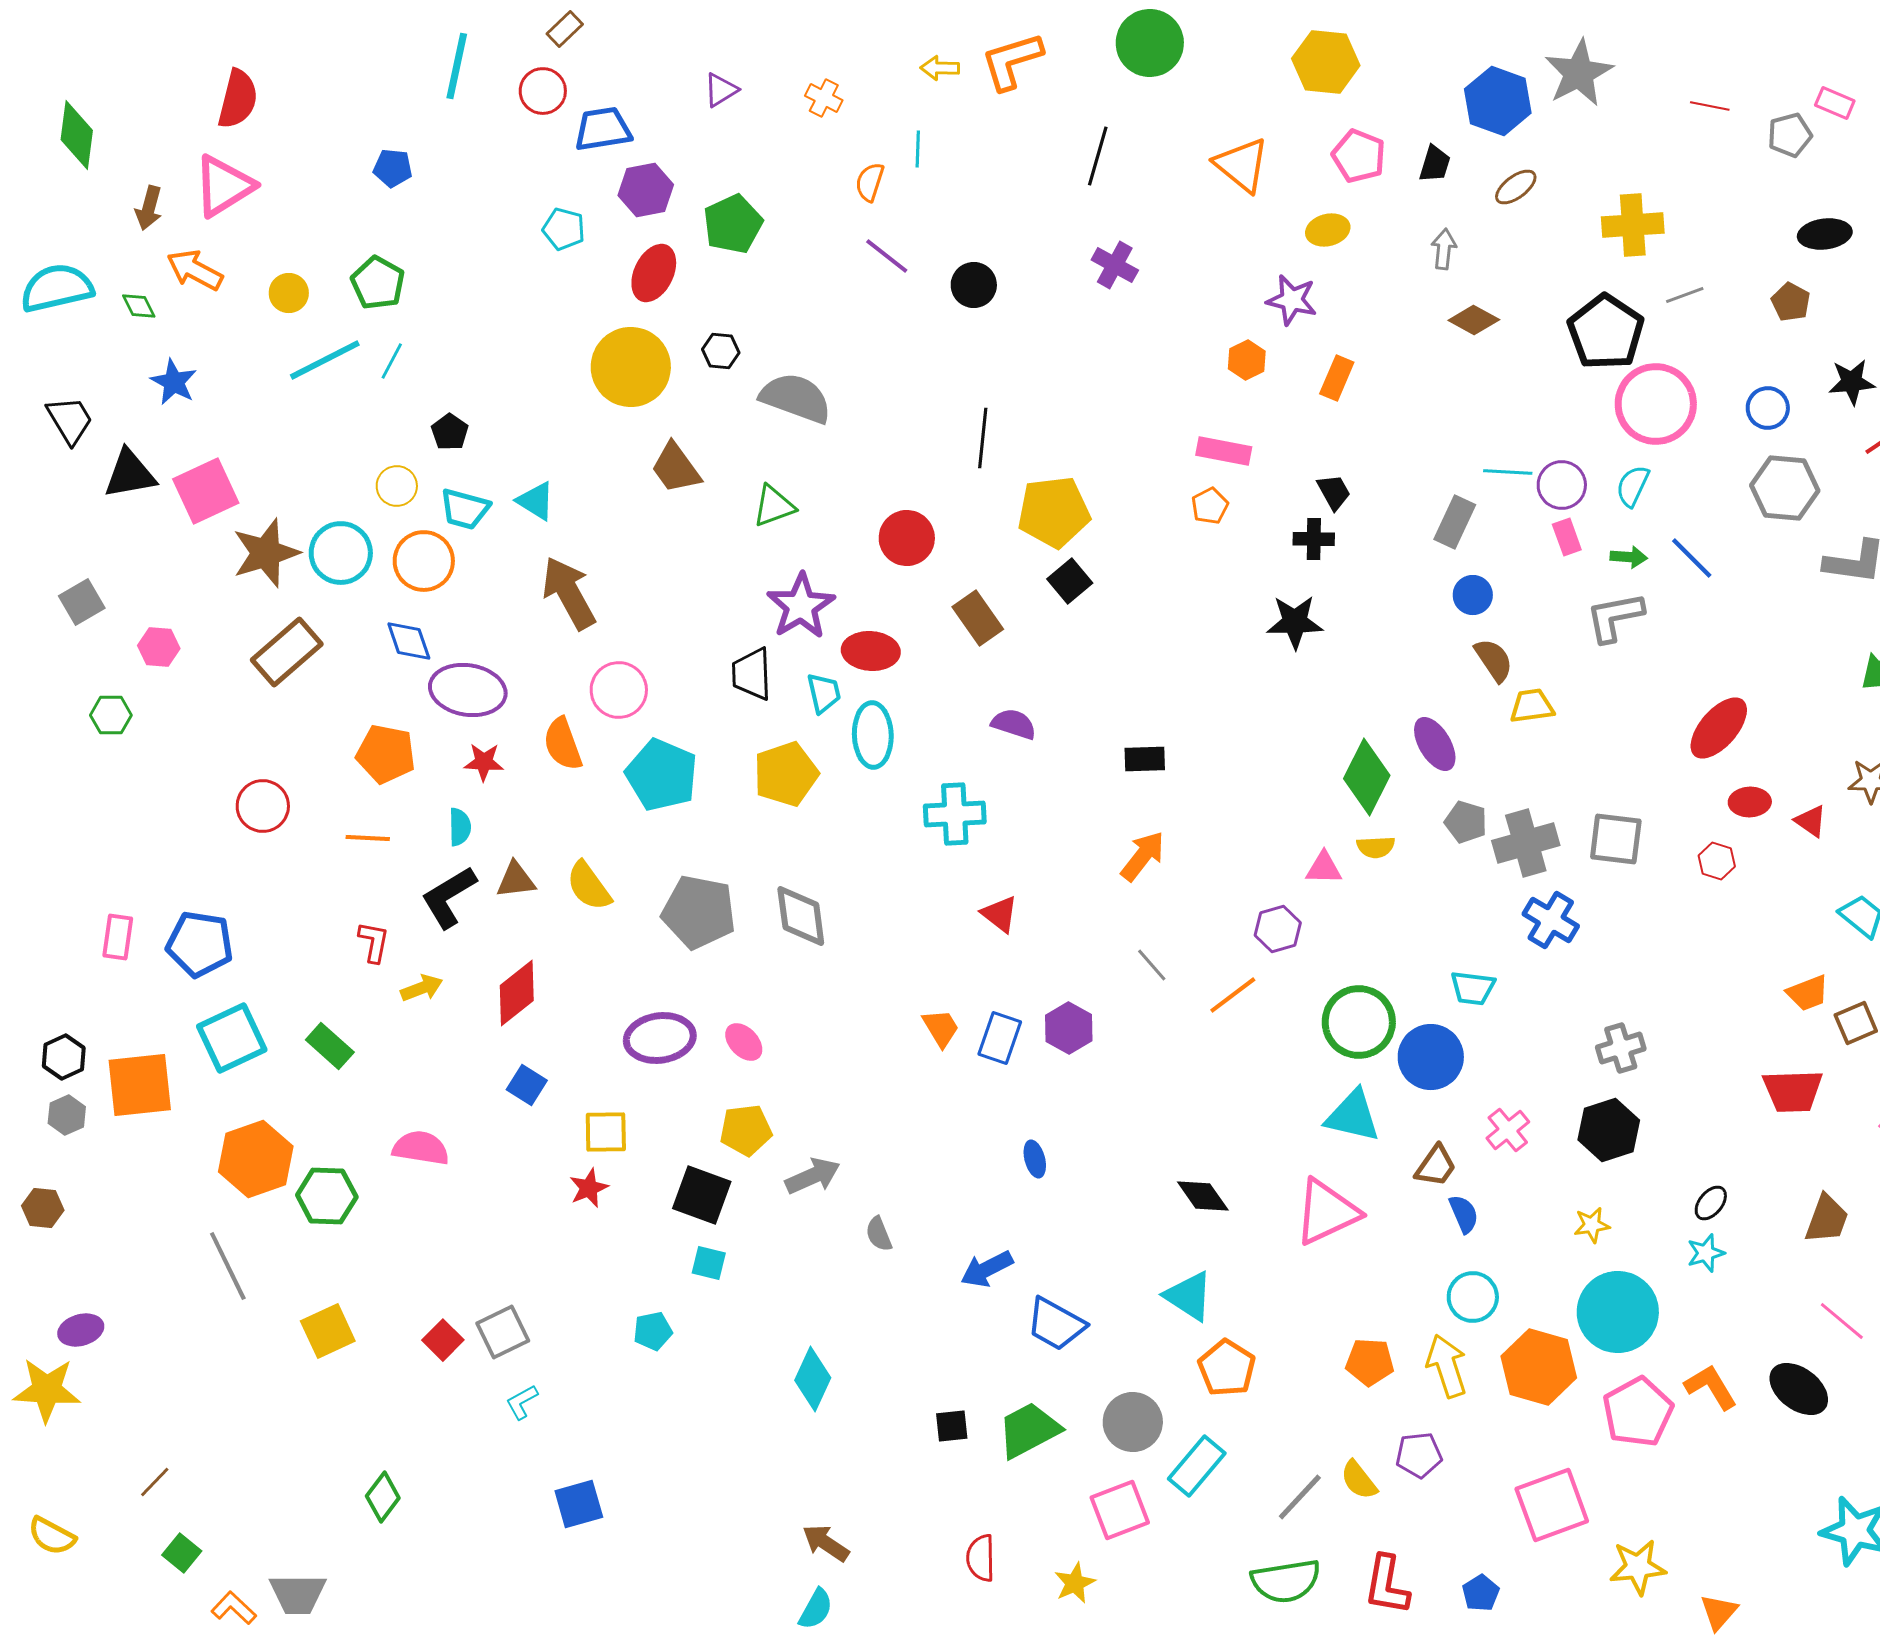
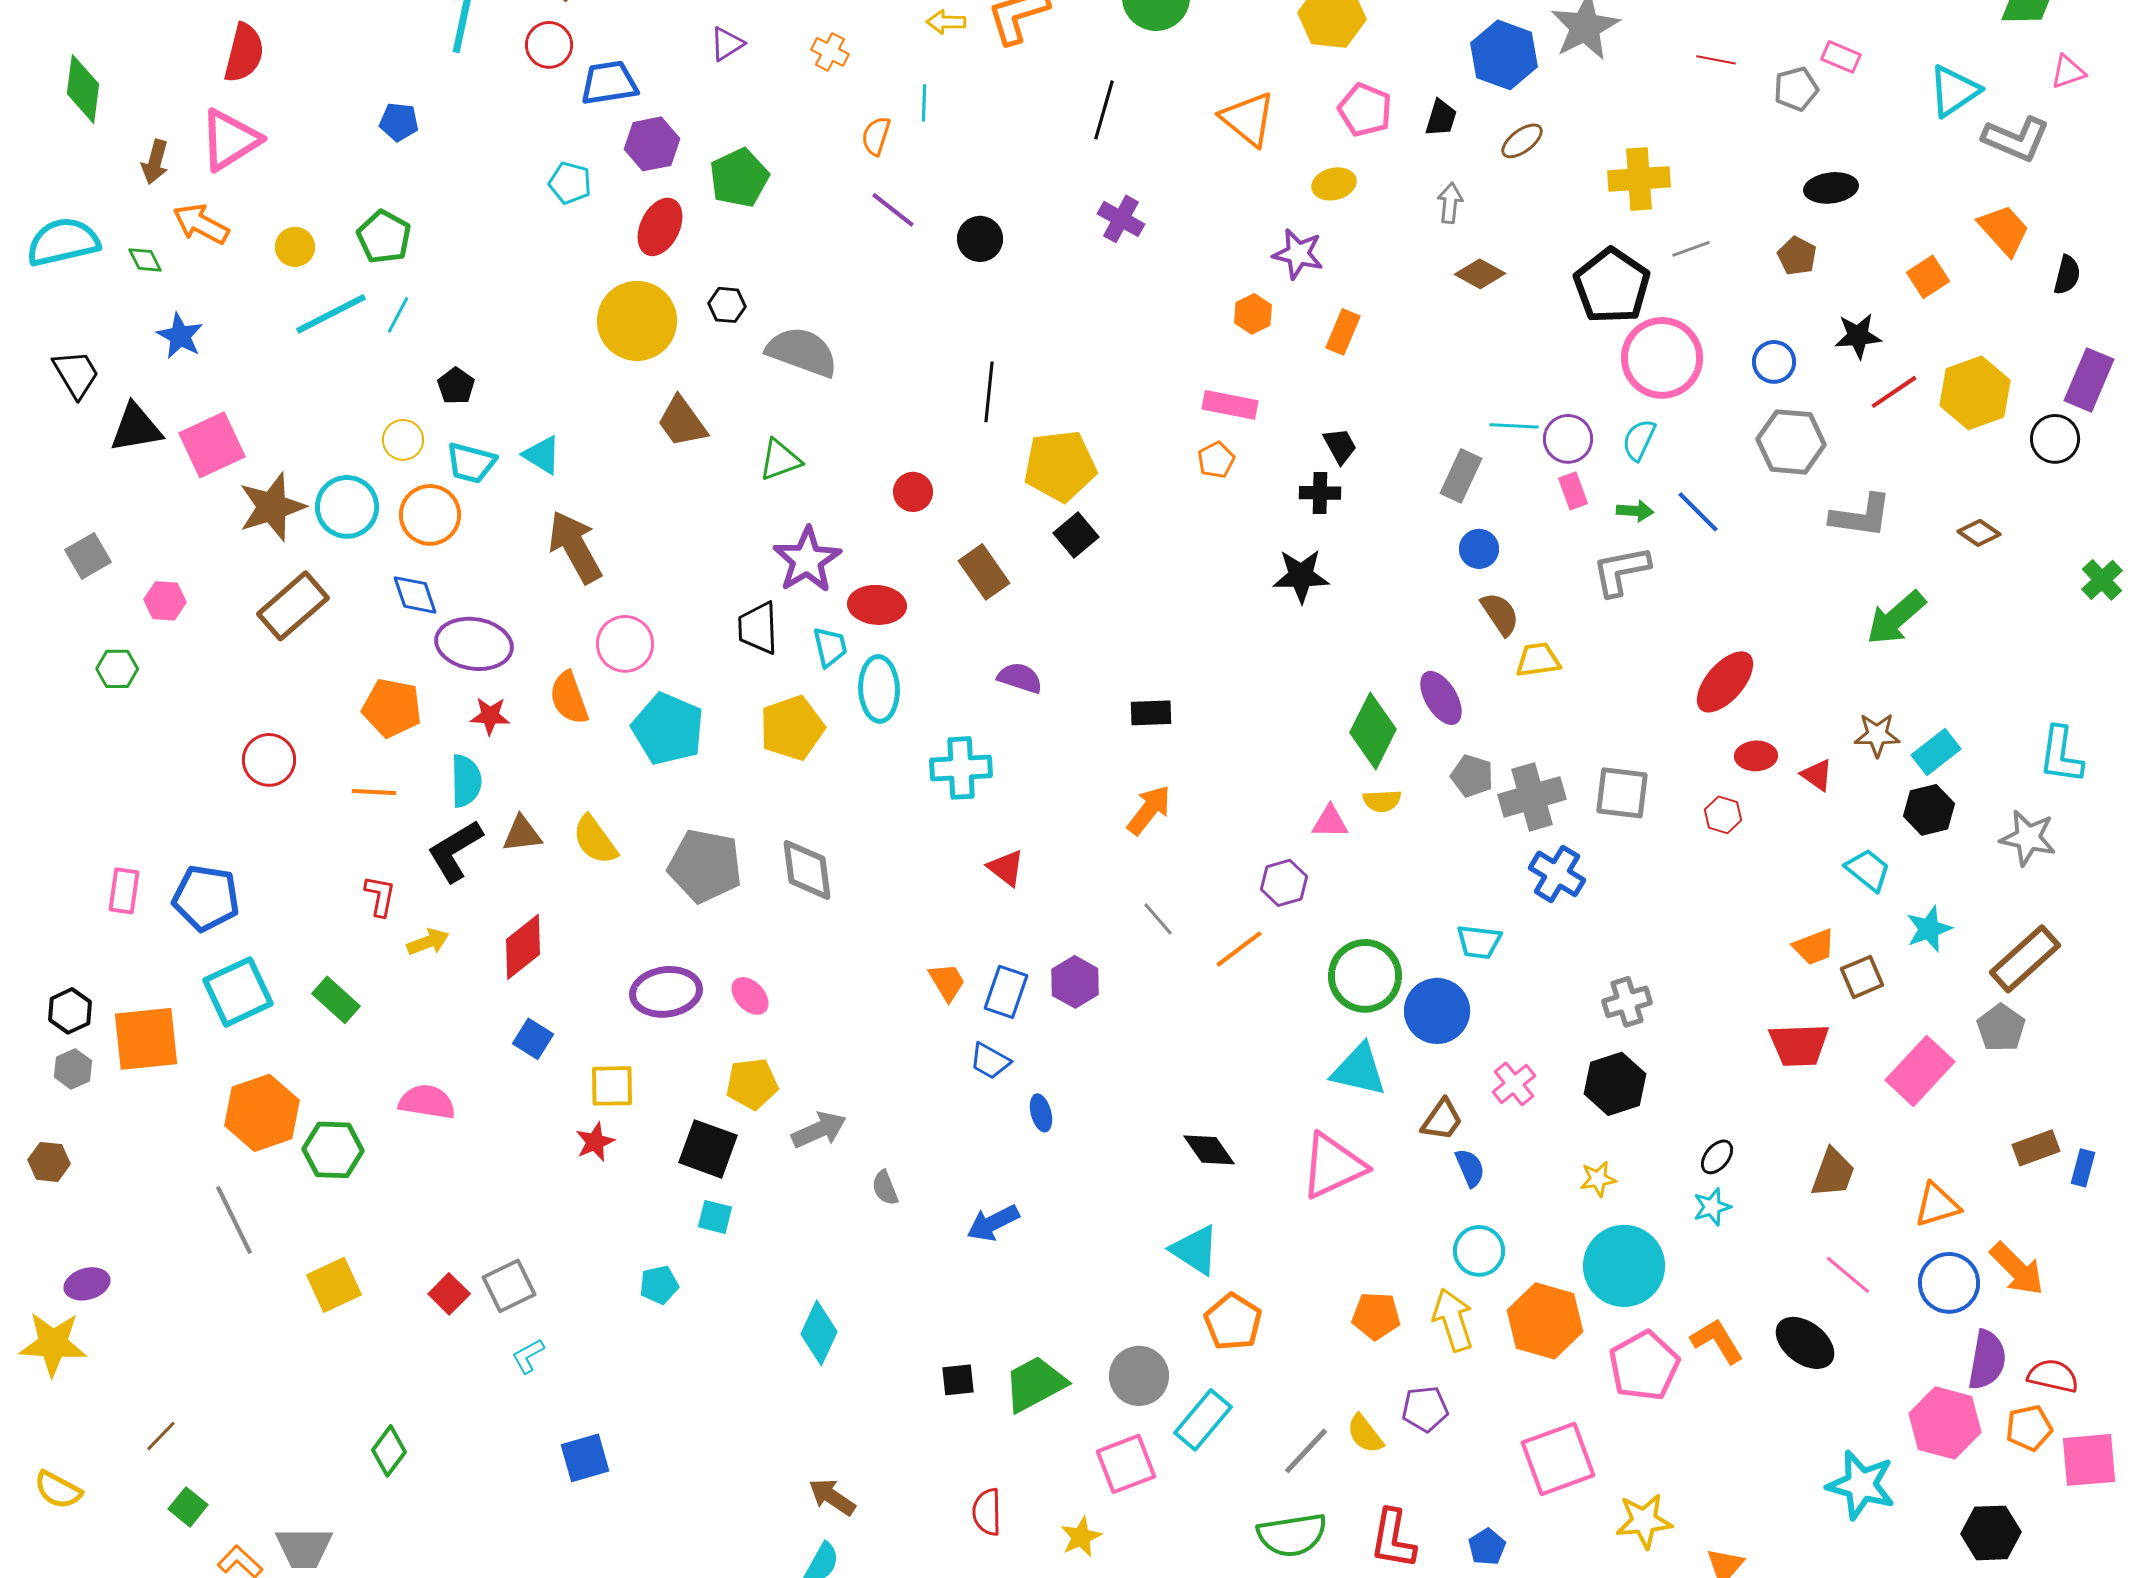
red circle: (907, 538) -> (913, 492), size x0.7
cyan semicircle: (460, 827) -> (466, 781), size x1.4
blue trapezoid: (1056, 1324) -> (990, 1061), moved, size x0.7

